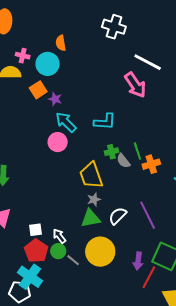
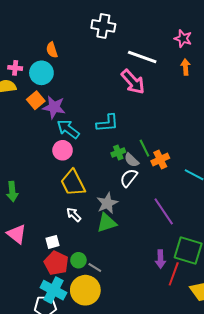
purple star: (55, 99) -> (54, 107), size x1.6
yellow trapezoid: (91, 175) -> (73, 183), moved
gray star: (94, 199) -> (107, 203), size x1.5
white semicircle: (118, 216) -> (129, 178), moved
white arrow: (59, 236) -> (74, 215), moved
yellow circle: (100, 252) -> (85, 290), moved

